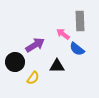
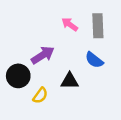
pink arrow: (63, 34) -> (70, 24), moved

